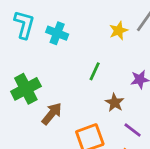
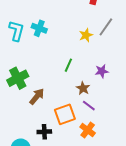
cyan cross: (57, 33) -> (39, 28), moved
purple line: (133, 130) -> (89, 106), moved

